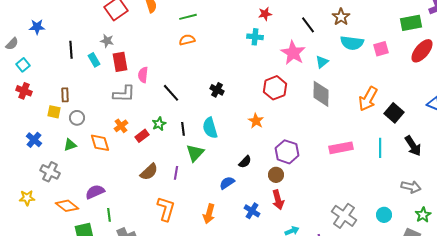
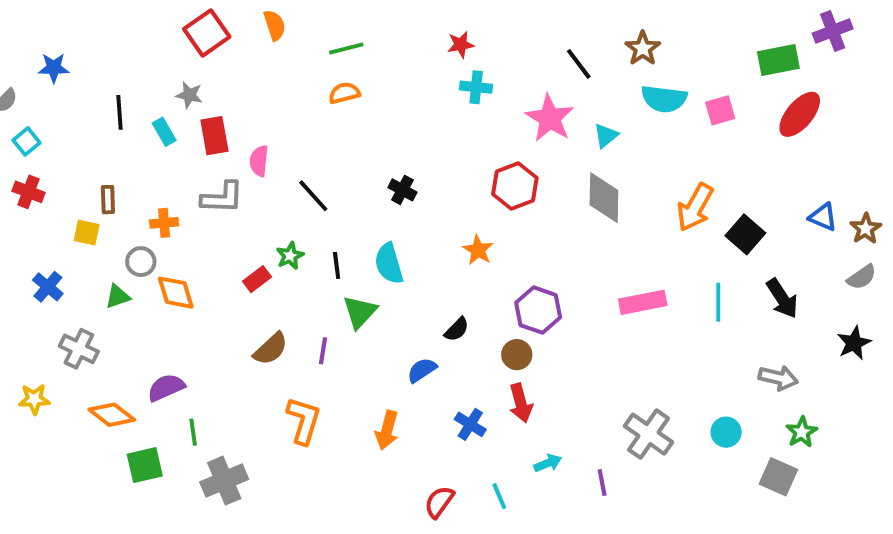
red star: (265, 14) -> (461, 45), moved
gray circle: (77, 118) -> (141, 262), moved
orange cross: (121, 126) -> (164, 223), moved, turned 32

